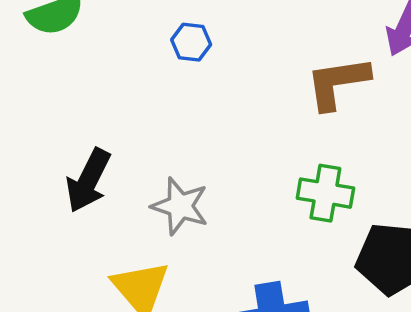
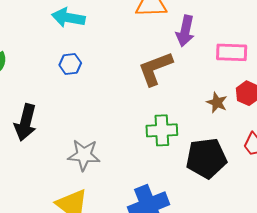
black arrow: (88, 181) -> (26, 122), moved

